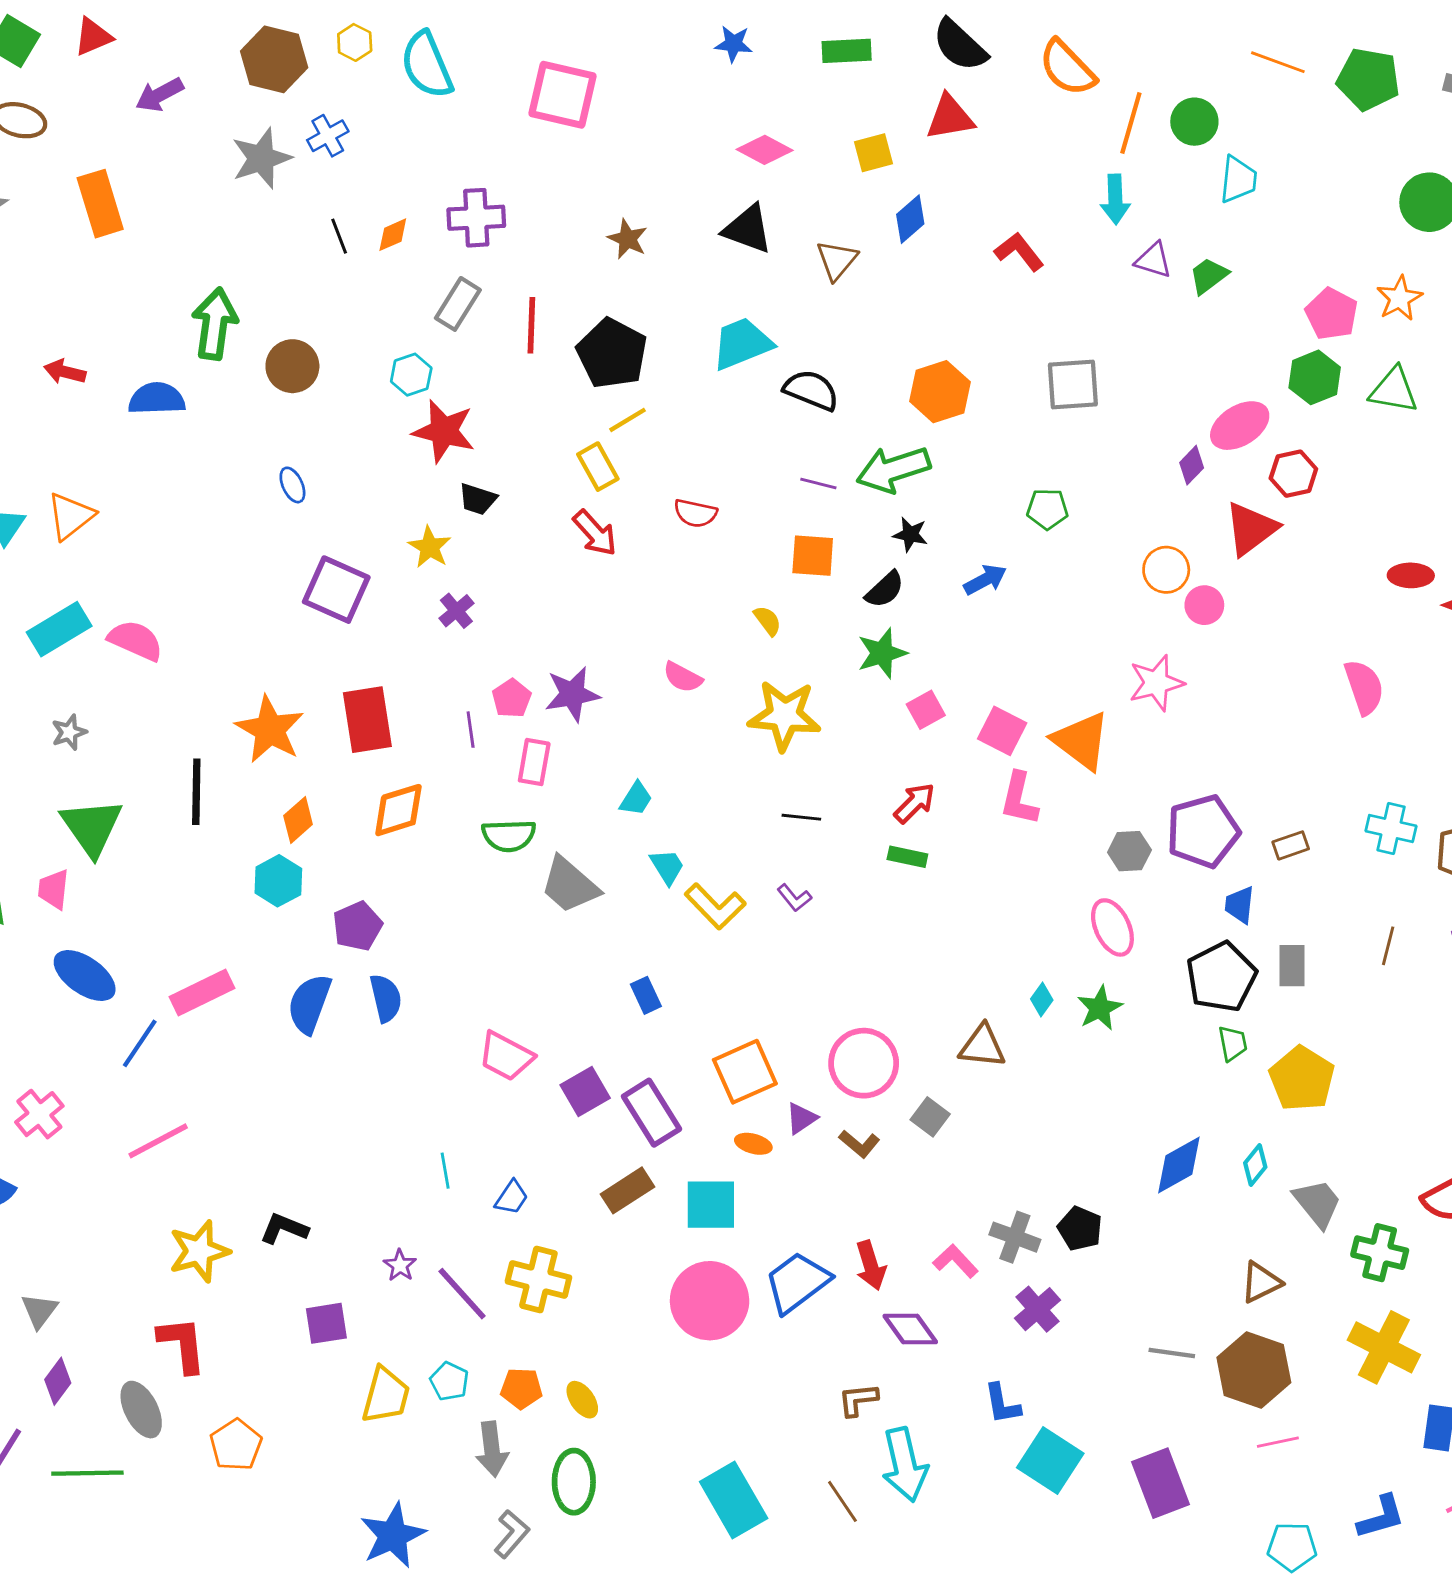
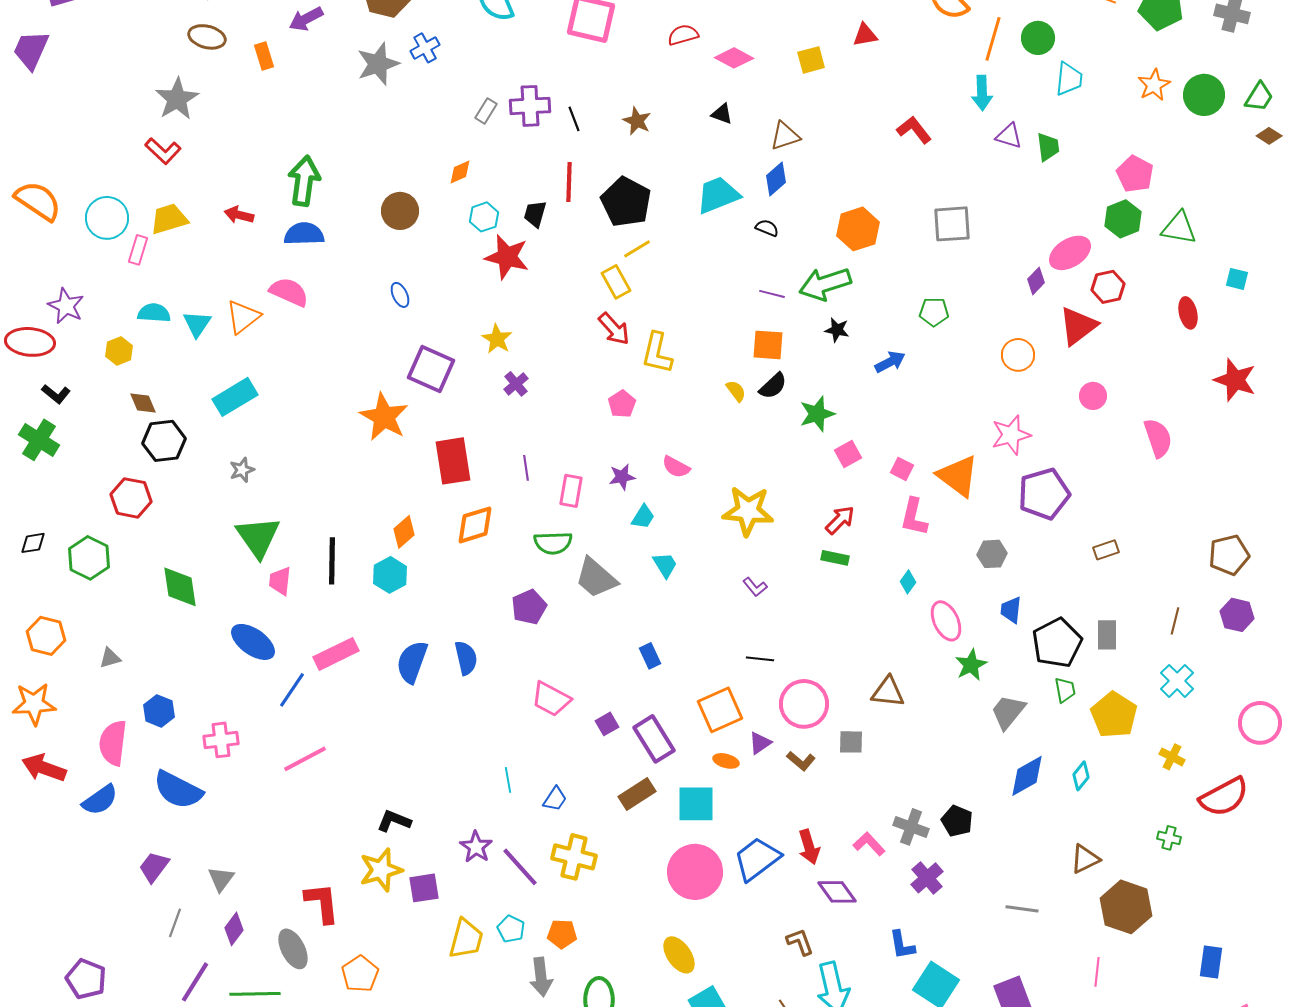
red triangle: (950, 117) -> (865, 35), size x0.7
orange rectangle: (100, 204) -> (264, 56), moved, size x0.6
blue diamond: (910, 219) -> (776, 179), moved
black triangle: (748, 229) -> (722, 114), size x0.6
orange diamond: (393, 235) -> (460, 172), moved
black line: (339, 236) -> (574, 119), moved
brown triangle: (837, 260) -> (785, 136), turned 32
green trapezoid: (1209, 276) -> (1048, 147), turned 120
orange star: (1399, 298) -> (1154, 85), moved
gray rectangle: (458, 304) -> (486, 111), moved, size x0.7
green arrow: (215, 324) -> (304, 181), moved
black semicircle: (811, 390) -> (767, 228), size x0.6
black trapezoid: (478, 499) -> (535, 214), moved, turned 88
red semicircle: (695, 513) -> (683, 35), moved, turned 152
red ellipse: (1411, 575) -> (1188, 313), moved, turned 76
black semicircle: (885, 590) -> (773, 386), moved
pink circle: (1204, 605) -> (1093, 396), moved
pink semicircle: (136, 640) -> (289, 292), moved
pink semicircle: (683, 677) -> (676, 467), moved
purple star: (572, 694) -> (622, 477), moved, size x0.7
pink pentagon: (512, 698) -> (622, 404), moved
yellow star: (784, 715) -> (748, 511), moved
orange star: (270, 730) -> (384, 417), moved
pink square: (1002, 731) -> (902, 469), size x0.7
black line: (196, 792) -> (332, 561), moved
black line: (801, 817) -> (760, 659), moved
cyan cross: (1391, 828) -> (1177, 681), moved, turned 32
purple pentagon: (1203, 831) -> (1044, 494), moved
pink trapezoid: (54, 889) -> (280, 581), moved
blue trapezoid: (1240, 905) -> (1011, 610), moved
yellow L-shape: (715, 906) -> (657, 353), moved, turned 57
purple pentagon: (357, 926) -> (529, 607), moved
pink ellipse: (1112, 927) -> (946, 621), moved
cyan diamond: (1042, 1000) -> (908, 582), moved
purple square: (585, 1091) -> (607, 724), size x0.7
pink cross: (39, 1114) -> (221, 740), turned 32
gray square: (930, 1117) -> (851, 742), turned -36
gray trapezoid: (1317, 1203) -> (1008, 712), moved, turned -102
yellow star: (199, 1251) -> (381, 870), moved
green cross: (1380, 1253) -> (1169, 838), size x0.6
purple star: (400, 1265) -> (476, 847), size x1.4
yellow cross: (1384, 1347) -> (1172, 757), moved, size x0.5
brown hexagon: (1254, 1370) -> (1126, 907), moved
yellow ellipse: (582, 1400) -> (679, 955), moved, size x1.4
brown L-shape: (858, 1400) -> (800, 942), turned 76
pink line: (1278, 1442) -> (1097, 972), turned -72

